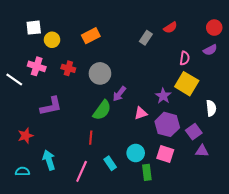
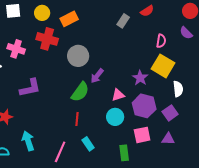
yellow circle: (52, 40) -> (42, 13), moved
purple semicircle: (210, 50) -> (186, 33), turned 72
red cross: (68, 68) -> (47, 39), moved, size x1.5
white semicircle: (211, 108) -> (178, 89), moved
red line: (91, 138) -> (77, 119), moved
purple triangle: (202, 151) -> (168, 139), moved
cyan circle: (136, 153) -> (115, 117), moved
pink square: (165, 154) -> (142, 135), turned -30

